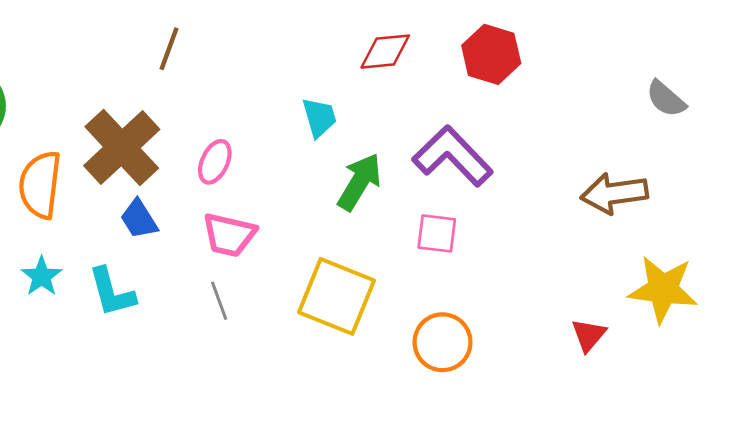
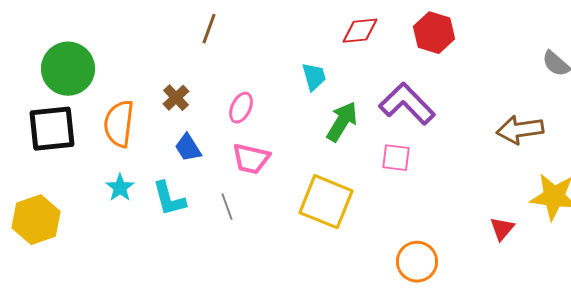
brown cross: (122, 147) -> (176, 98), size x0.5
gray line: (219, 301) -> (227, 207), moved
orange circle: (443, 342) -> (417, 262), moved

